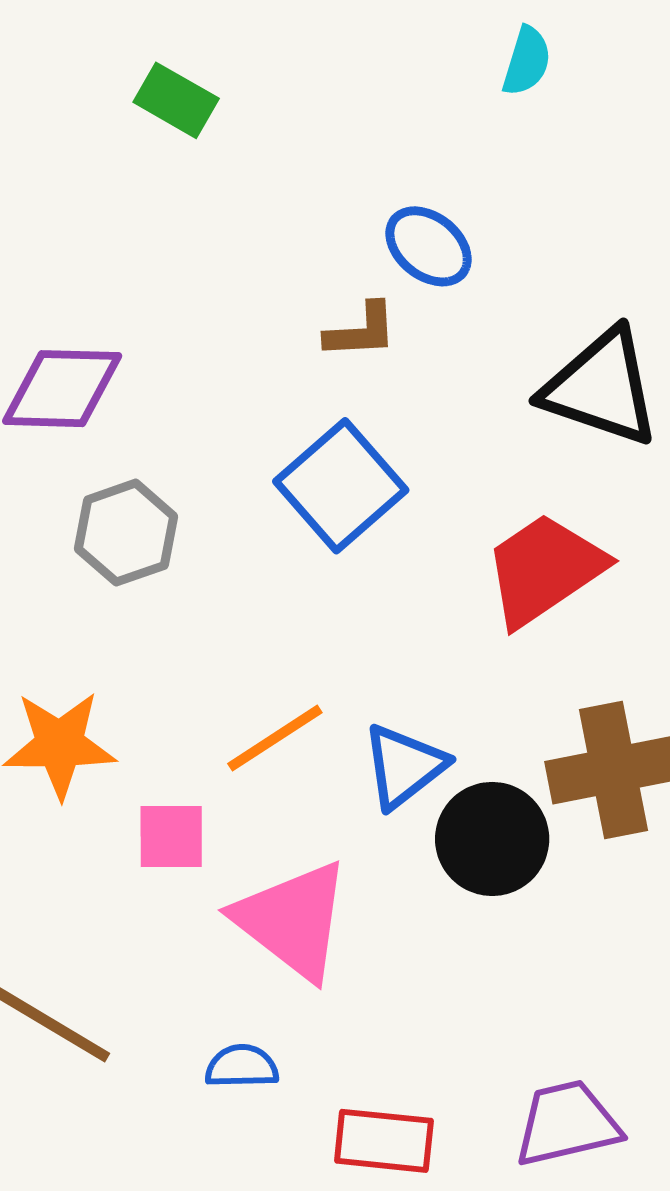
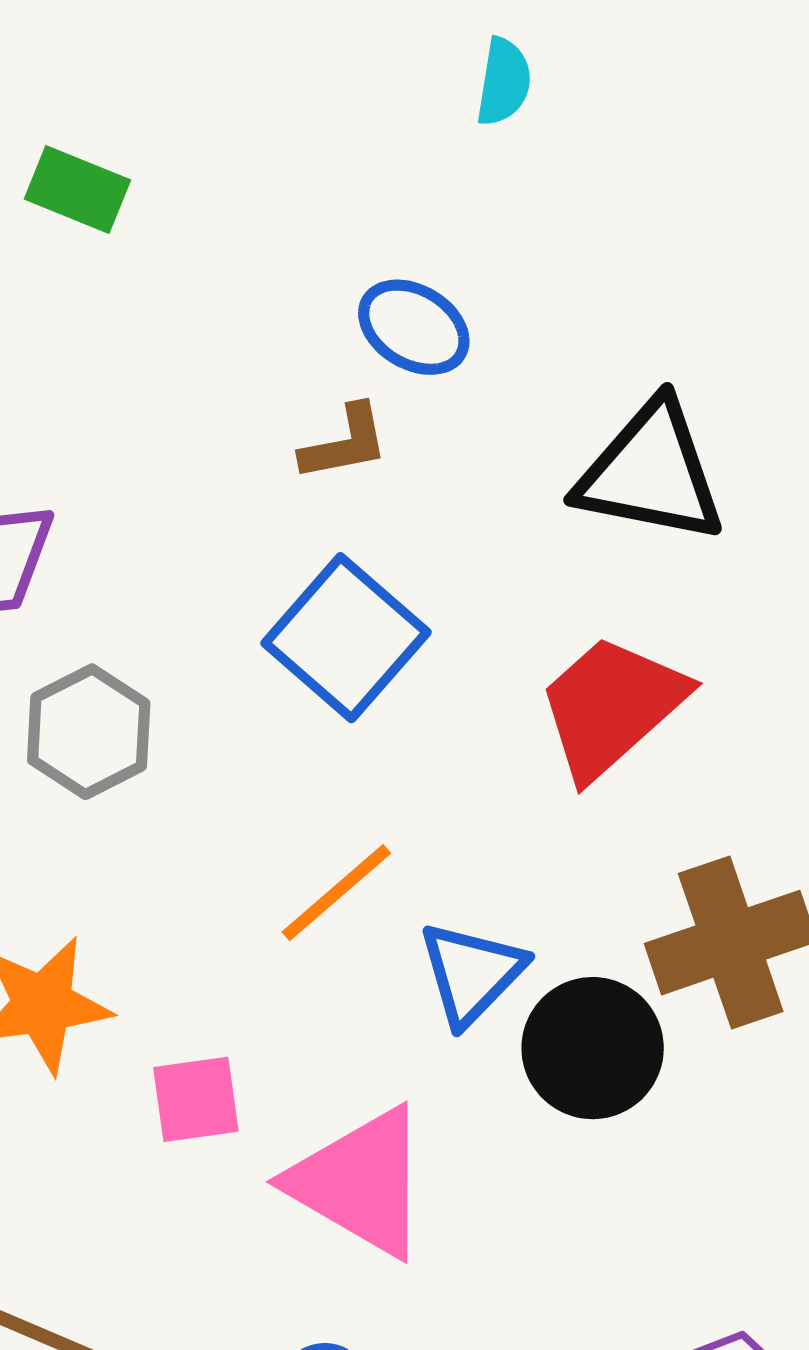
orange line: (275, 738) -> (336, 893), moved

